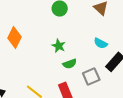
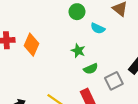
cyan semicircle: (101, 43) -> (98, 28), moved

